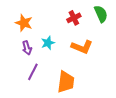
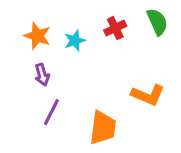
cyan star: (48, 43) -> (75, 40), moved
orange L-shape: (82, 47) -> (148, 95), moved

